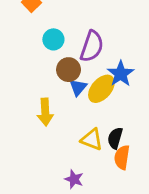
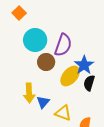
cyan circle: (53, 39) -> (35, 40), size x1.5
blue triangle: (78, 87) -> (43, 102), moved
black semicircle: (115, 138) -> (89, 83), moved

